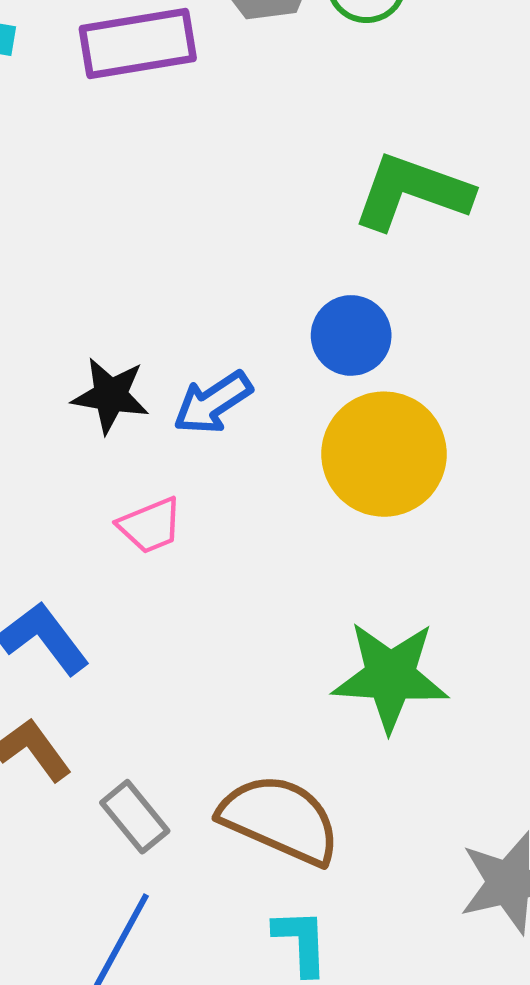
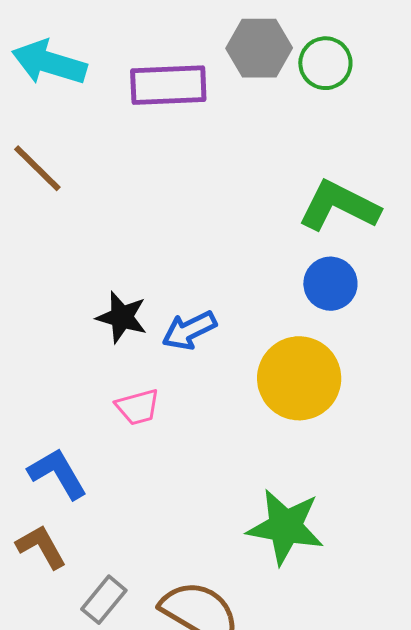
blue circle: (351, 335) -> (330, 284), moved
gray rectangle: (135, 817) -> (104, 600), turned 72

